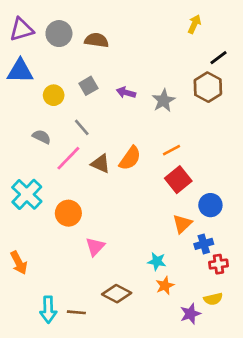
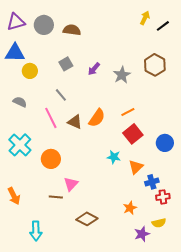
black line: (218, 58) -> (163, 26), moved
purple arrow: (126, 92) -> (94, 69), turned -64
yellow circle: (54, 95) -> (30, 71), moved
gray semicircle: (42, 137) -> (20, 102), moved
pink line: (68, 158) -> (51, 118), turned -70
blue circle: (210, 205) -> (165, 143), moved
cyan star: (157, 261) -> (114, 157), moved
orange star: (165, 286) -> (130, 208), moved
brown line: (76, 312) -> (56, 197), moved

